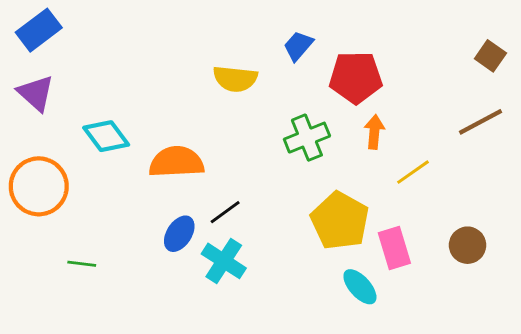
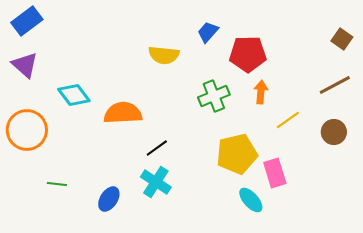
yellow pentagon: (340, 221) -> (237, 154), turned 30
blue ellipse: (179, 234) -> (109, 199), moved
brown circle: (468, 245) -> (334, 132), moved

